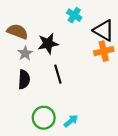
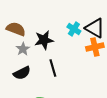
cyan cross: (74, 15) -> (74, 29), moved
black semicircle: (24, 79) -> (22, 73), turned 60

